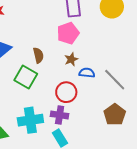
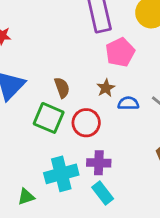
pink pentagon: (68, 33) -> (120, 52), moved
red circle: (66, 92) -> (86, 123), moved

